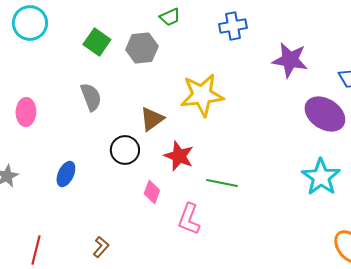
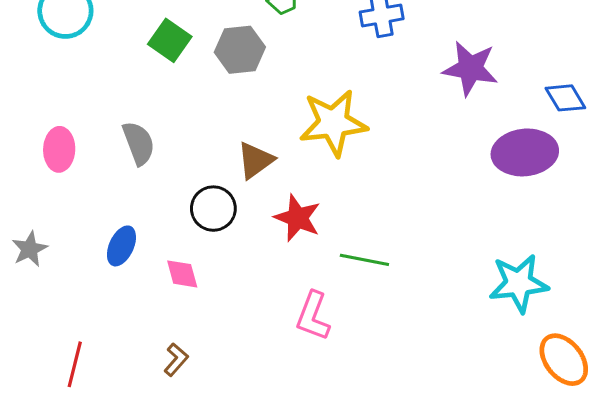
gray semicircle: (91, 97) -> (139, 143), moved
purple ellipse: (325, 114) -> (525, 152), turned -39
cyan star: (321, 177) -> (519, 283), moved, turned 30
pink diamond: (152, 192) -> (182, 274), moved, turned -35

